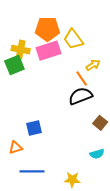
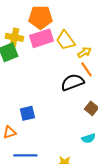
yellow trapezoid: (73, 39) -> (65, 40), moved
orange line: (82, 78) -> (86, 69), moved

